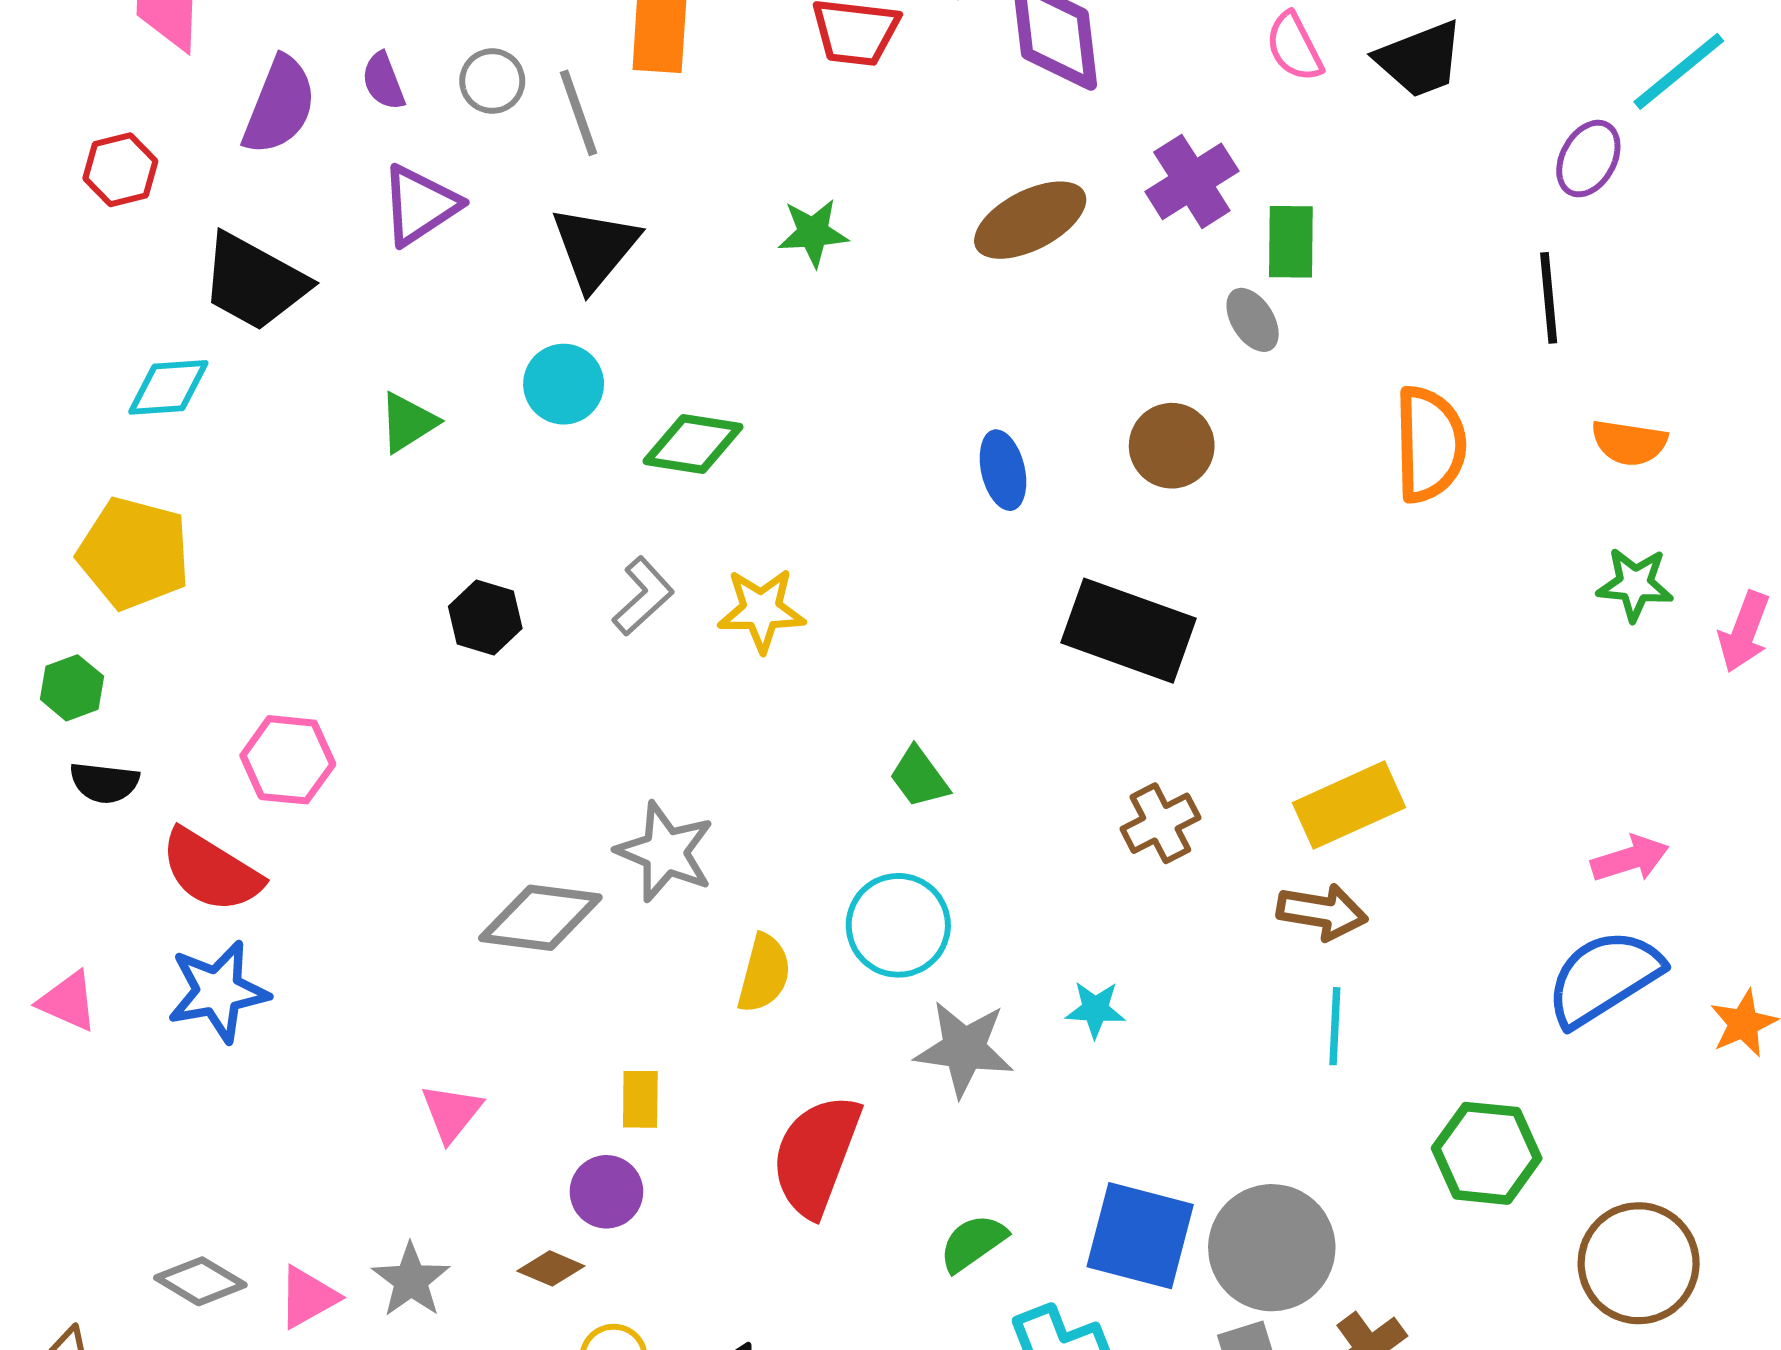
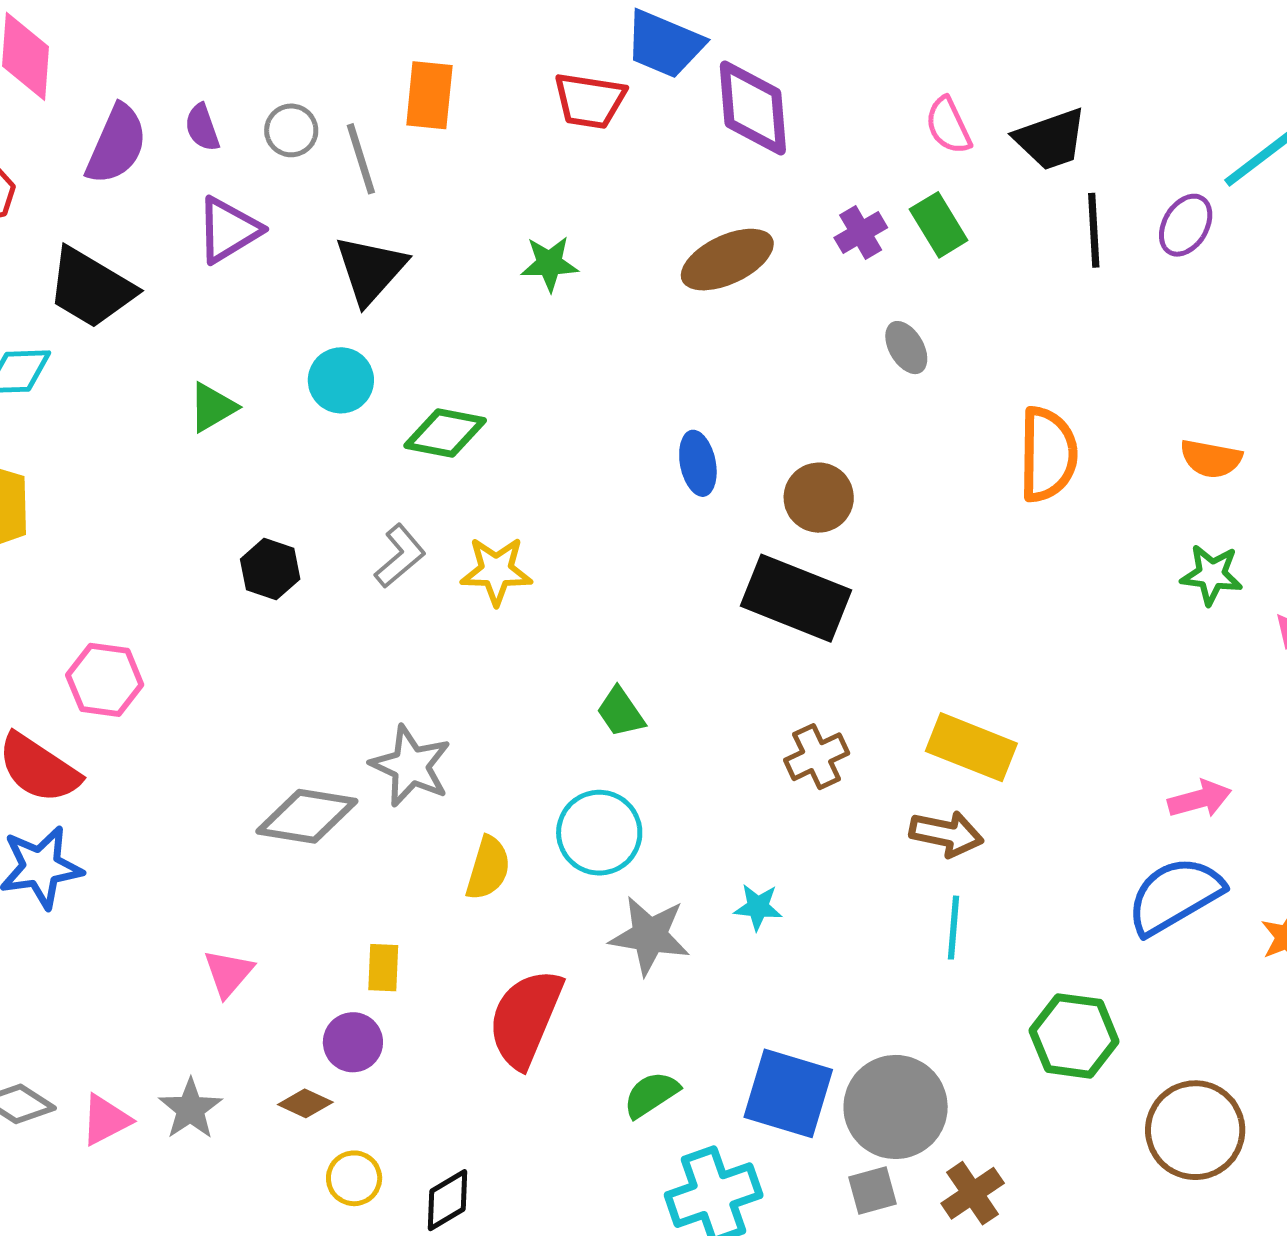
purple cross: (1192, 181) -> (861, 233), size x0.7
green rectangle: (1291, 242) -> (939, 225), moved, turned -34
black line: (1549, 298) -> (1094, 230), moved
brown circle: (1172, 446) -> (819, 498), moved
yellow rectangle: (1349, 805) -> (971, 747), turned 44

